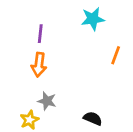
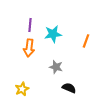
cyan star: (93, 19) -> (53, 34), moved
gray star: (47, 101) -> (56, 67), moved

